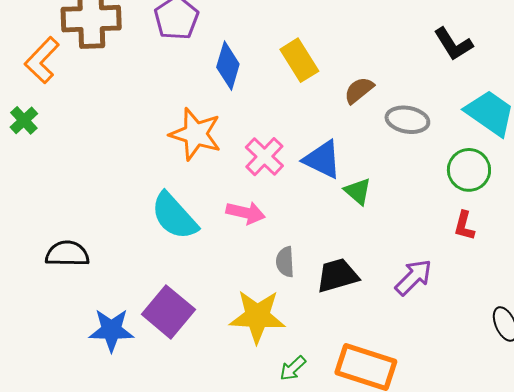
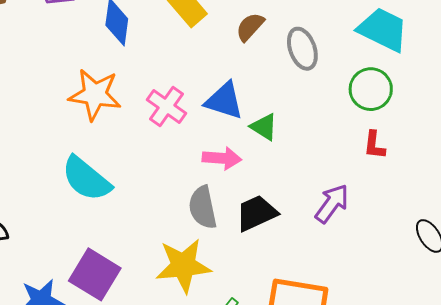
gray ellipse: (407, 120) -> (302, 49), turned 69
pink arrow: (246, 213) -> (222, 158), moved
gray semicircle: (285, 262) -> (203, 207), size x1.4

